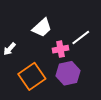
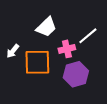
orange square: (32, 76) -> (37, 62), moved, turned 36

